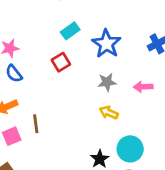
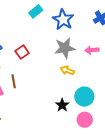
red square: (61, 62) -> (22, 52), moved
gray star: (107, 82) -> (65, 48), size x1.5

